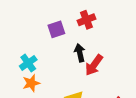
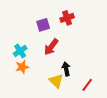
black arrow: (80, 53) -> (66, 69), moved
red arrow: (94, 65) -> (51, 47), moved

